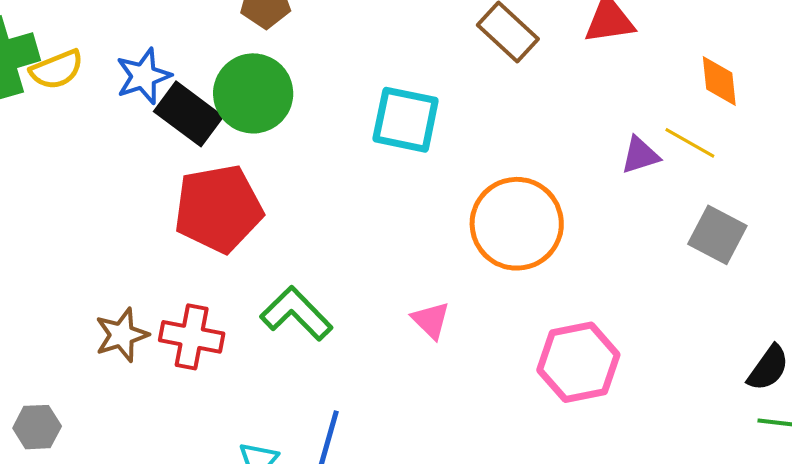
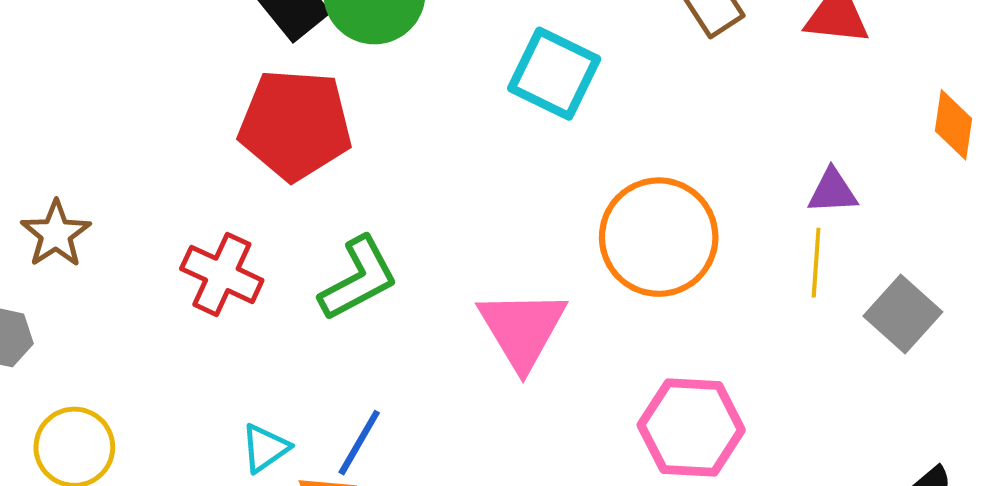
yellow line: (690, 143) -> (816, 263), moved, turned 50
green L-shape: (296, 313) -> (358, 279), turned 92
pink triangle: (431, 320) -> (522, 329), size x1.8
brown star: (122, 335) -> (56, 234), moved, turned -30

